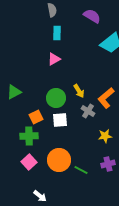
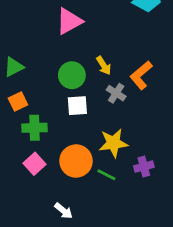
pink triangle: (54, 59) -> (69, 21), size x1.5
orange square: (36, 117) -> (18, 101), moved
yellow star: (105, 136) -> (113, 143), moved, size x1.5
white arrow: (40, 196) -> (64, 211), moved

